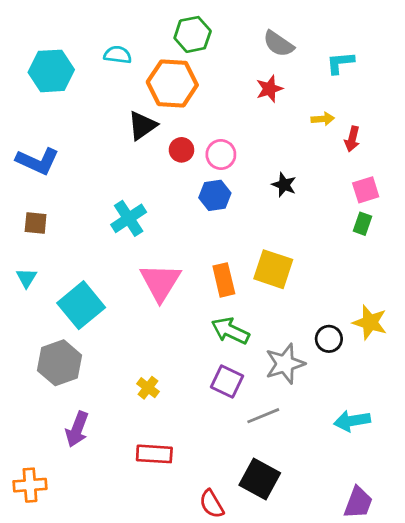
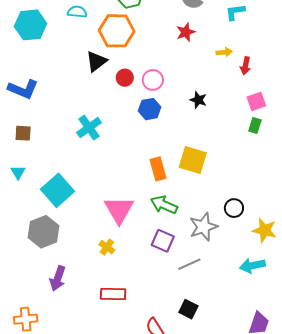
pink triangle: (160, 282) -> (119, 210), moved
yellow star: (370, 322) -> (265, 230), moved
black square: (260, 479) -> (188, 309), size x0.7

